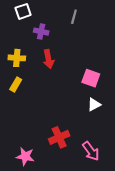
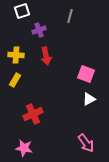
purple cross: (41, 32) -> (39, 30), turned -32
red cross: (59, 137) -> (33, 114), moved

